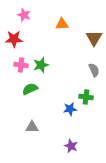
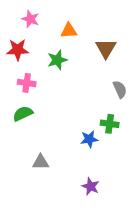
orange triangle: (62, 24) -> (69, 31), moved
brown triangle: (94, 38) -> (106, 48), moved
green star: (41, 65) -> (57, 60), moved
green semicircle: (30, 89) -> (23, 114), moved

